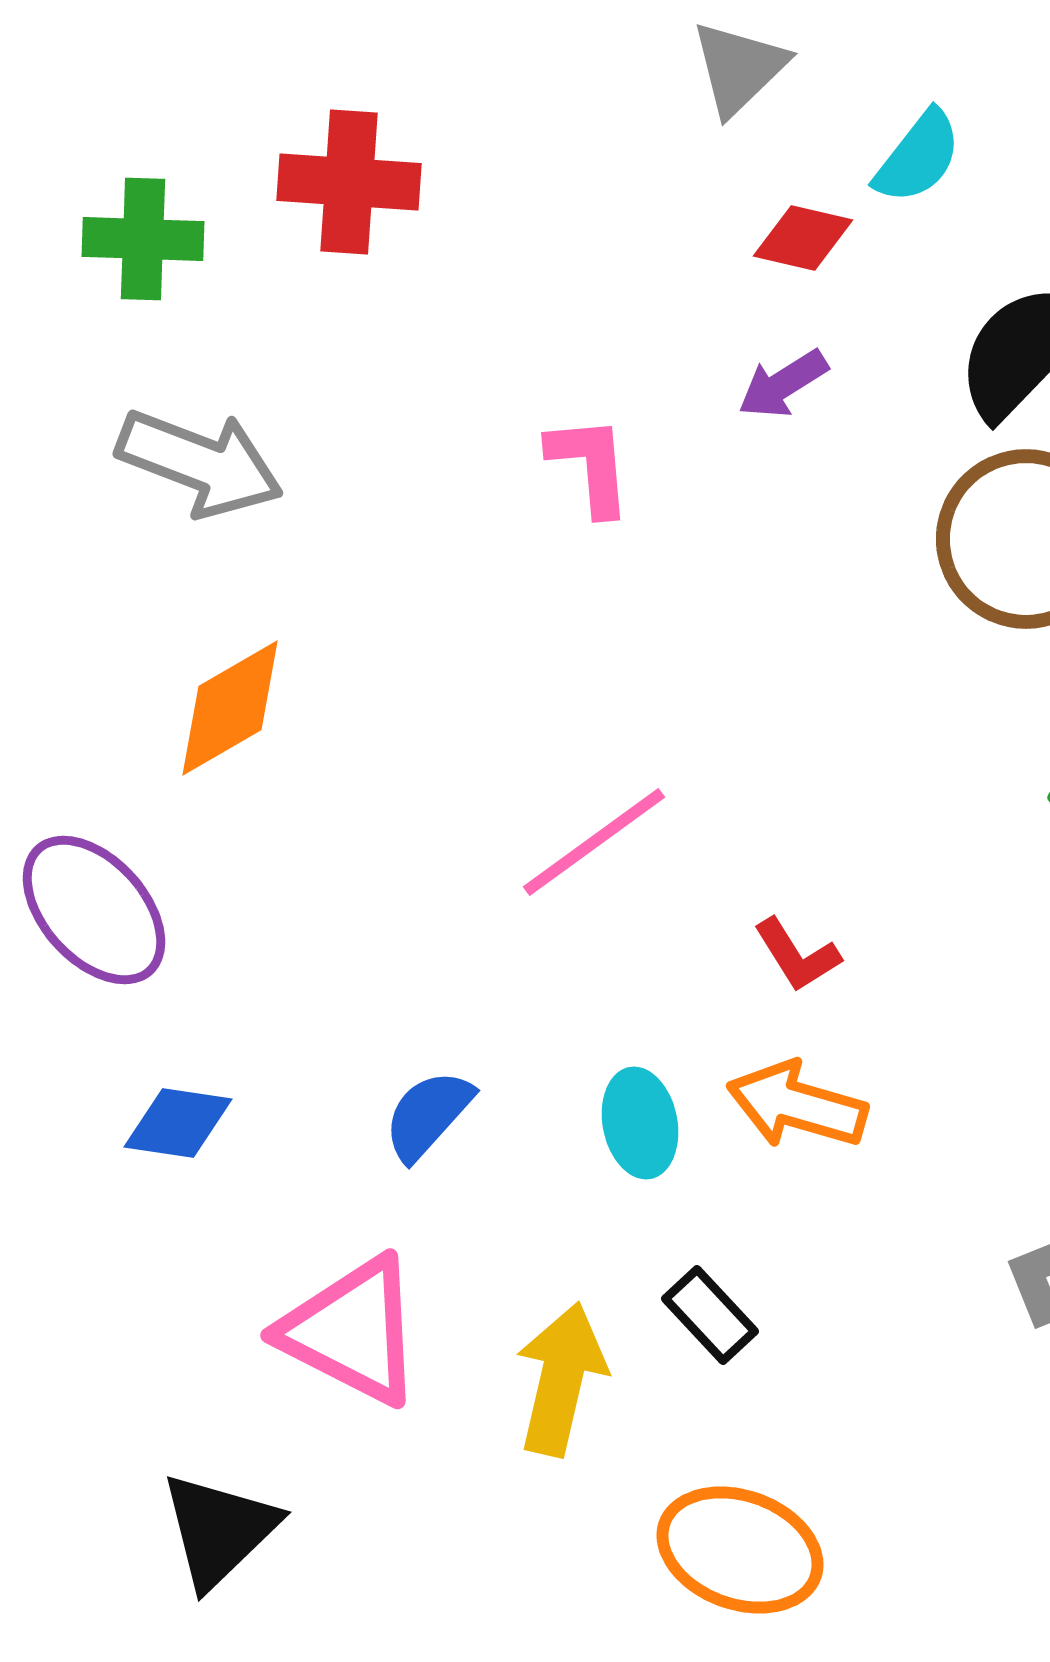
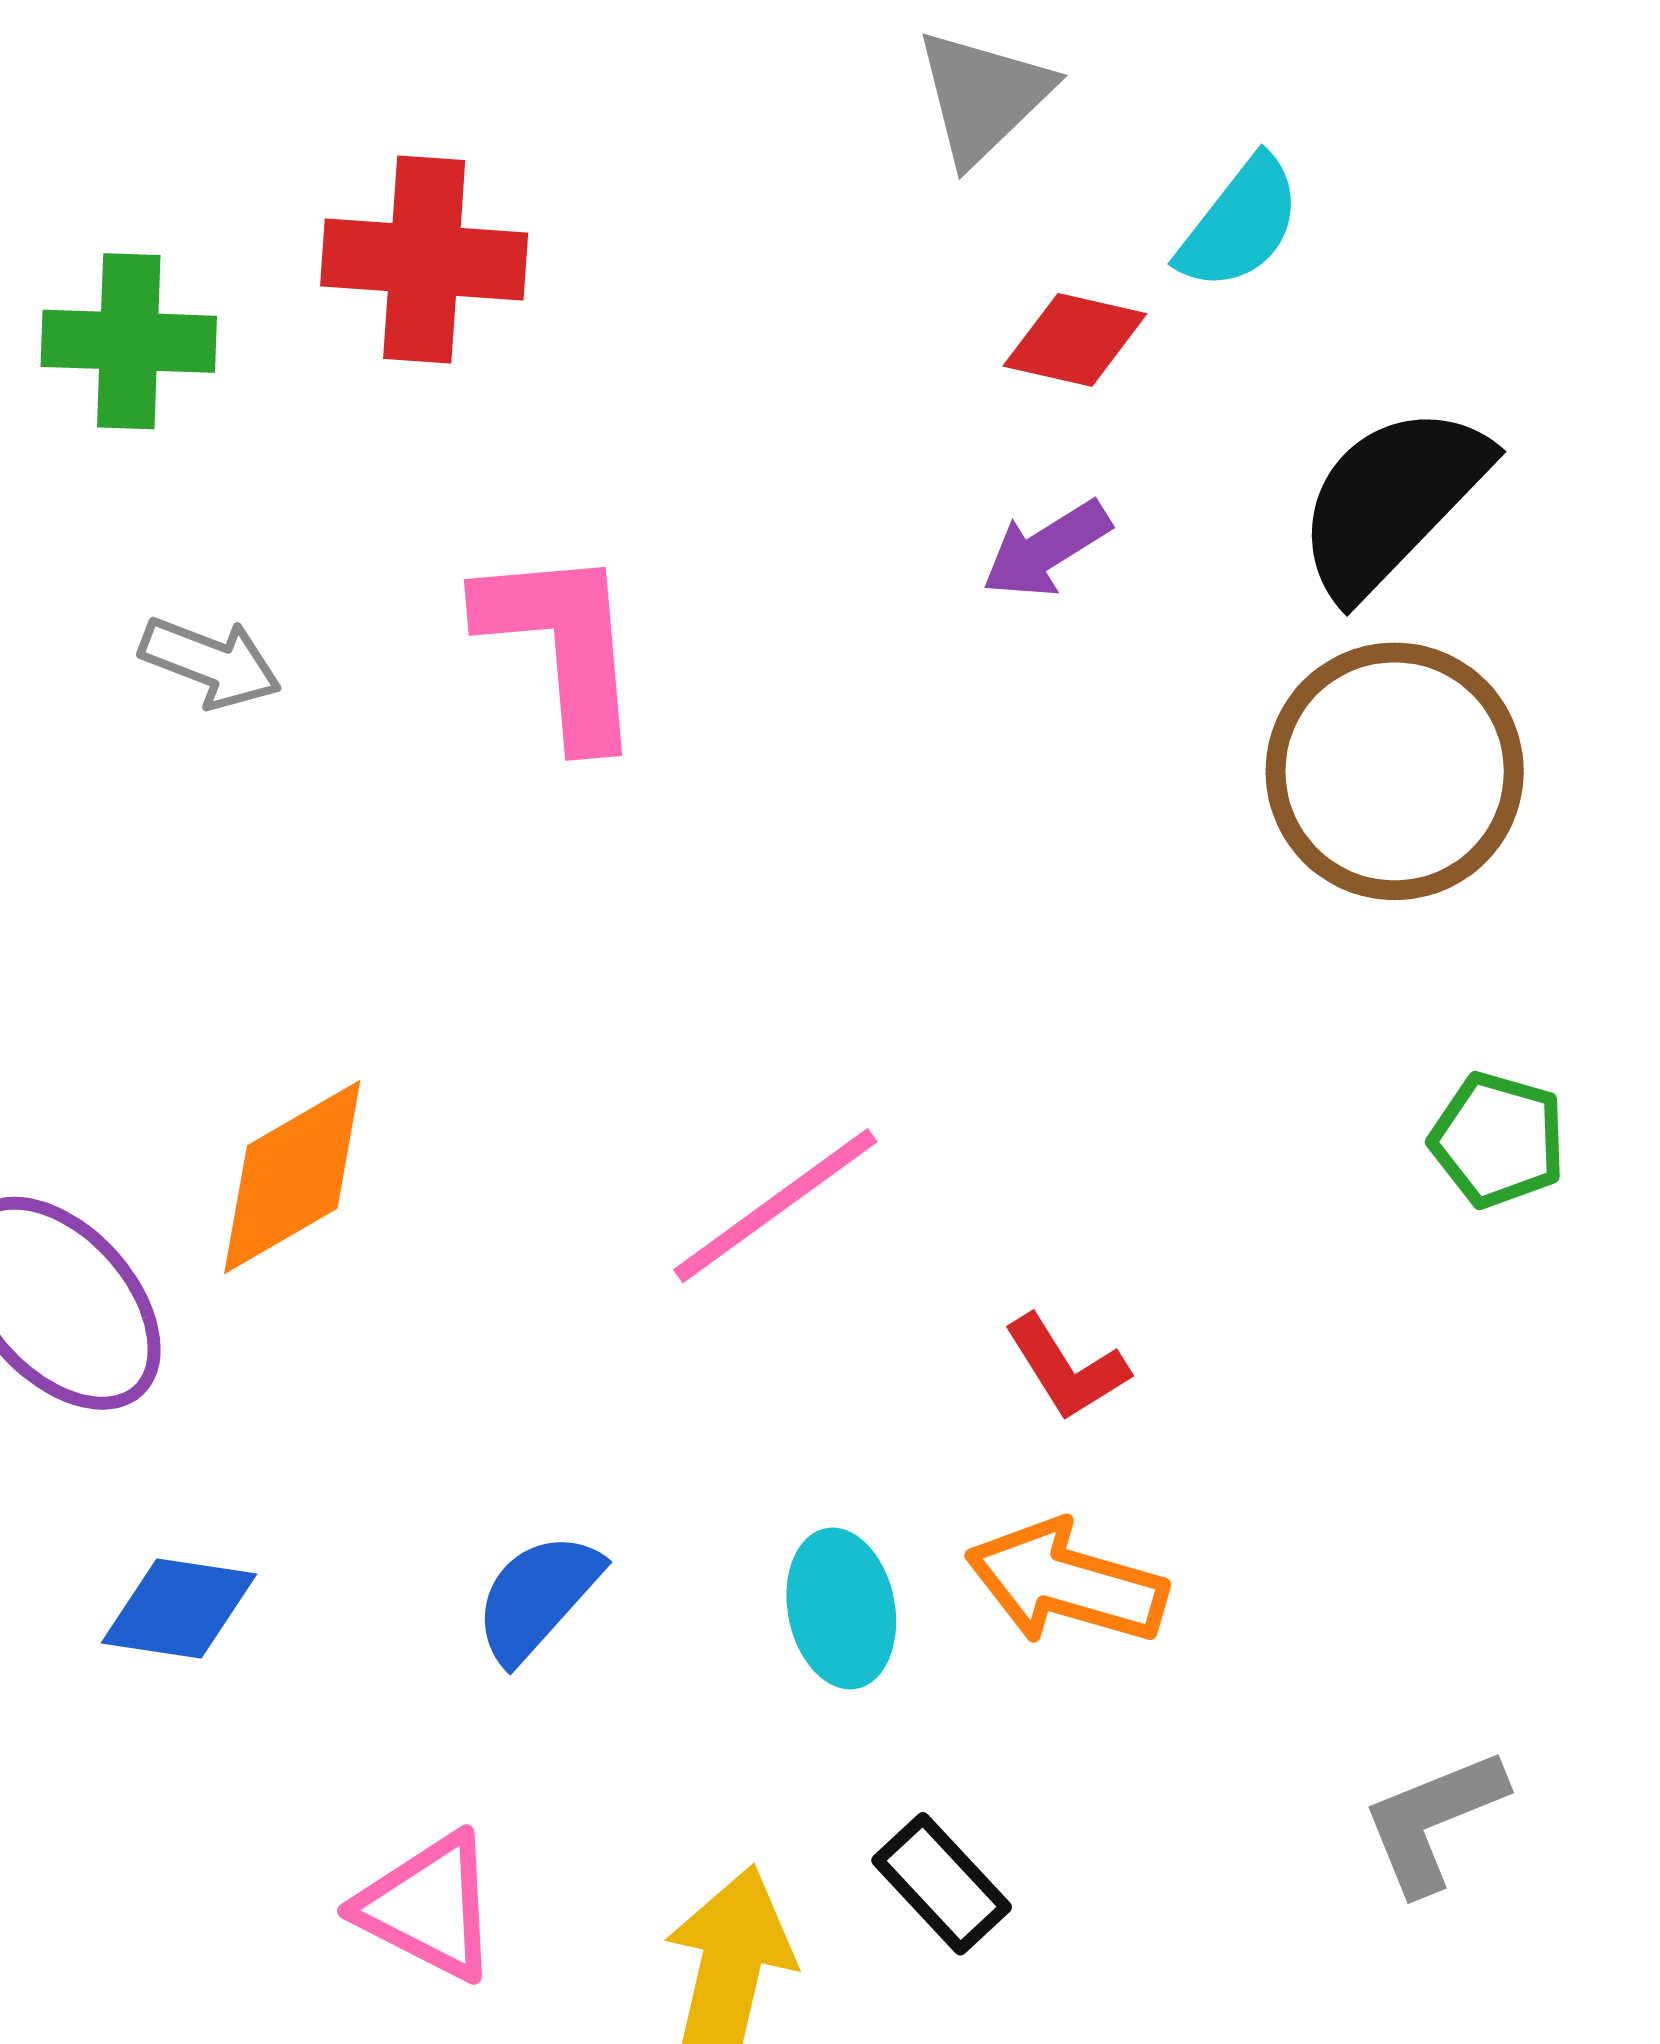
gray arrow: (200, 463) -> (211, 662), size x0.6
pink L-shape: (590, 465) -> (562, 645), moved, size x1.4
orange diamond: (230, 708) -> (292, 1177), moved
pink triangle: (352, 1331) -> (428, 1907), size x0.7

